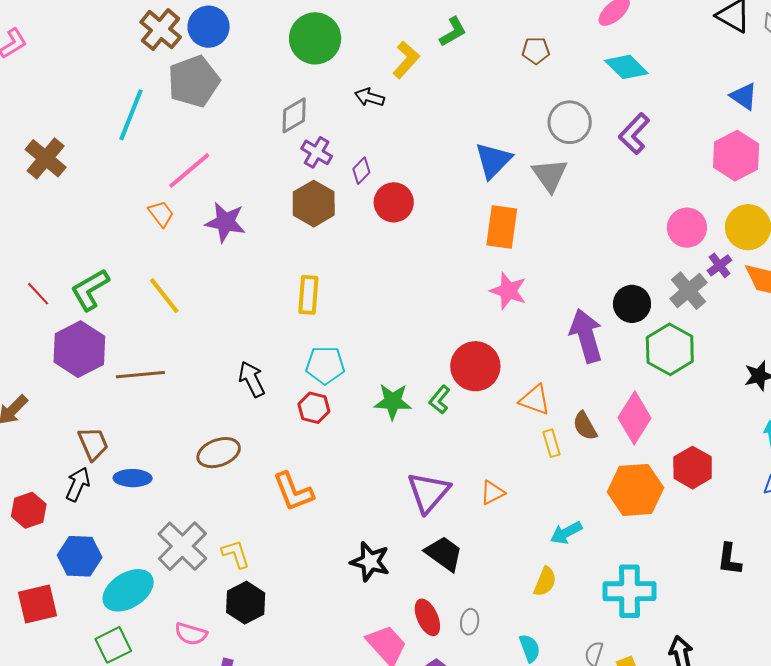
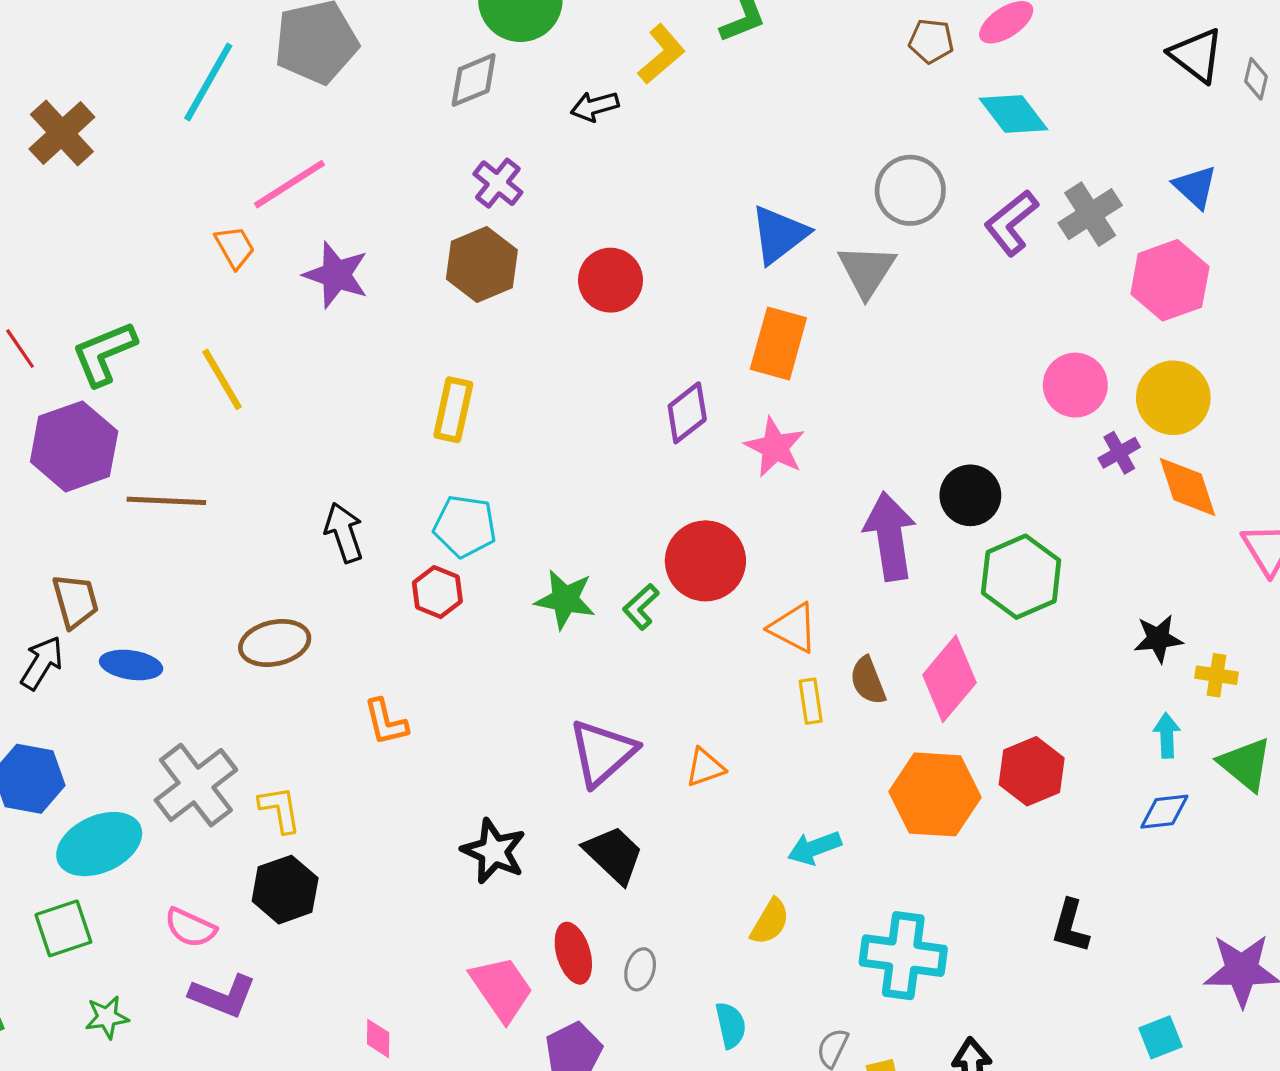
brown pentagon: (536, 51) -> (931, 41), moved
black arrow: (369, 97) -> (595, 106), turned -40
gray diamond: (294, 115) -> (474, 80), moved
purple diamond: (361, 171) -> (687, 413), moved, size x1.4
gray cross: (688, 291) -> (1090, 214), moved
orange L-shape: (293, 492) -> (386, 722), size x0.7

